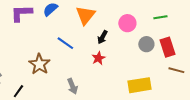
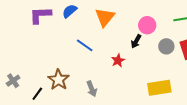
black arrow: (102, 37) -> (136, 41), moved
brown star: (39, 64) -> (58, 80), moved

